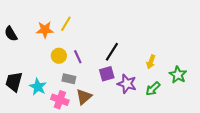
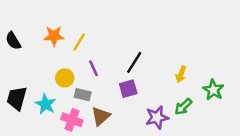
yellow line: (66, 24) -> (79, 42), moved
yellow circle: (59, 56) -> (65, 78), moved
purple star: (127, 84) -> (157, 117), moved, turned -30

